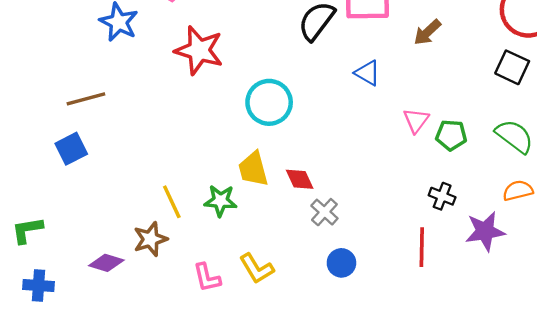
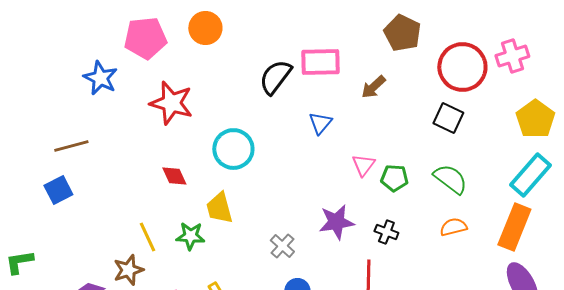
blue triangle: (367, 73) -> (320, 123), turned 40
red diamond: (300, 179) -> (174, 176), moved
purple star: (485, 231) -> (336, 222), moved

